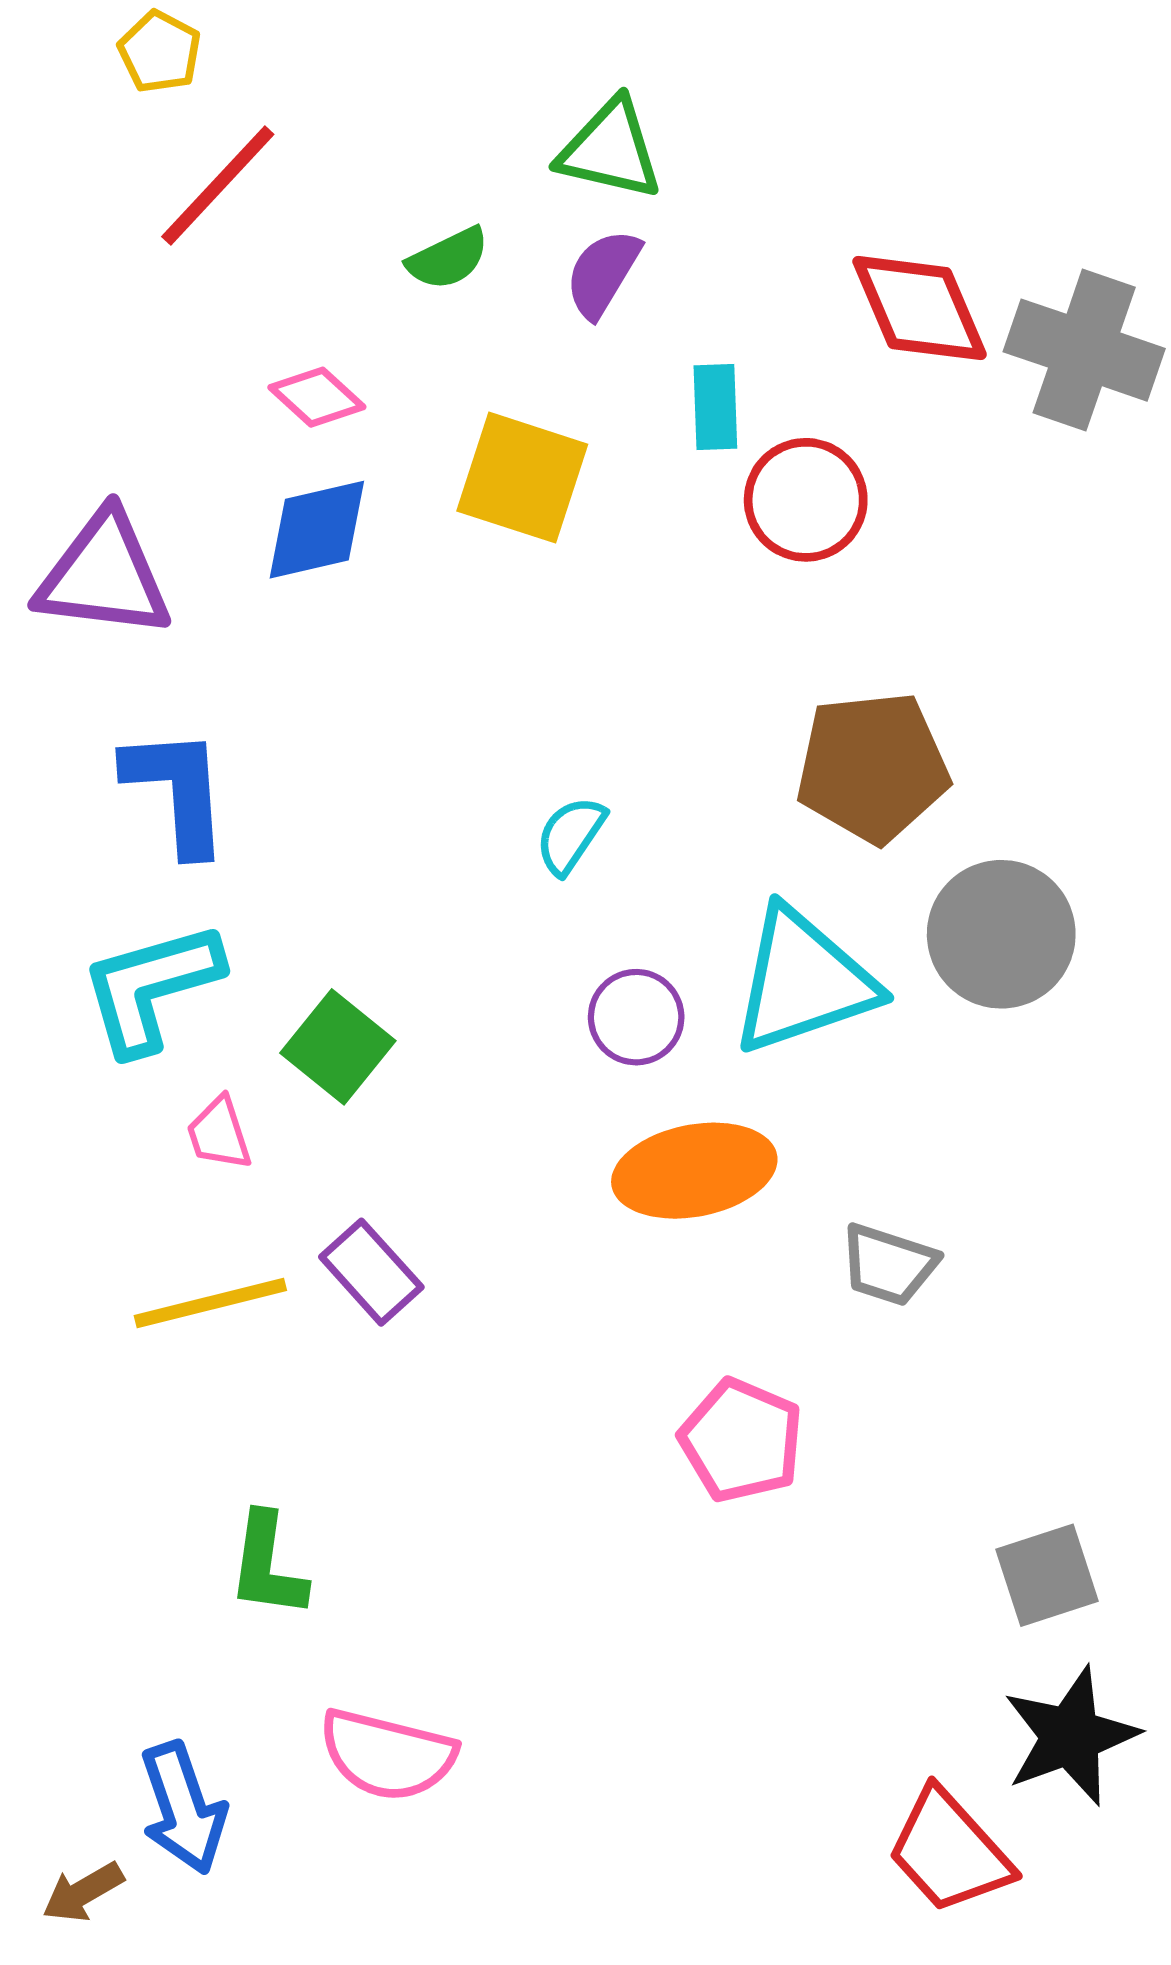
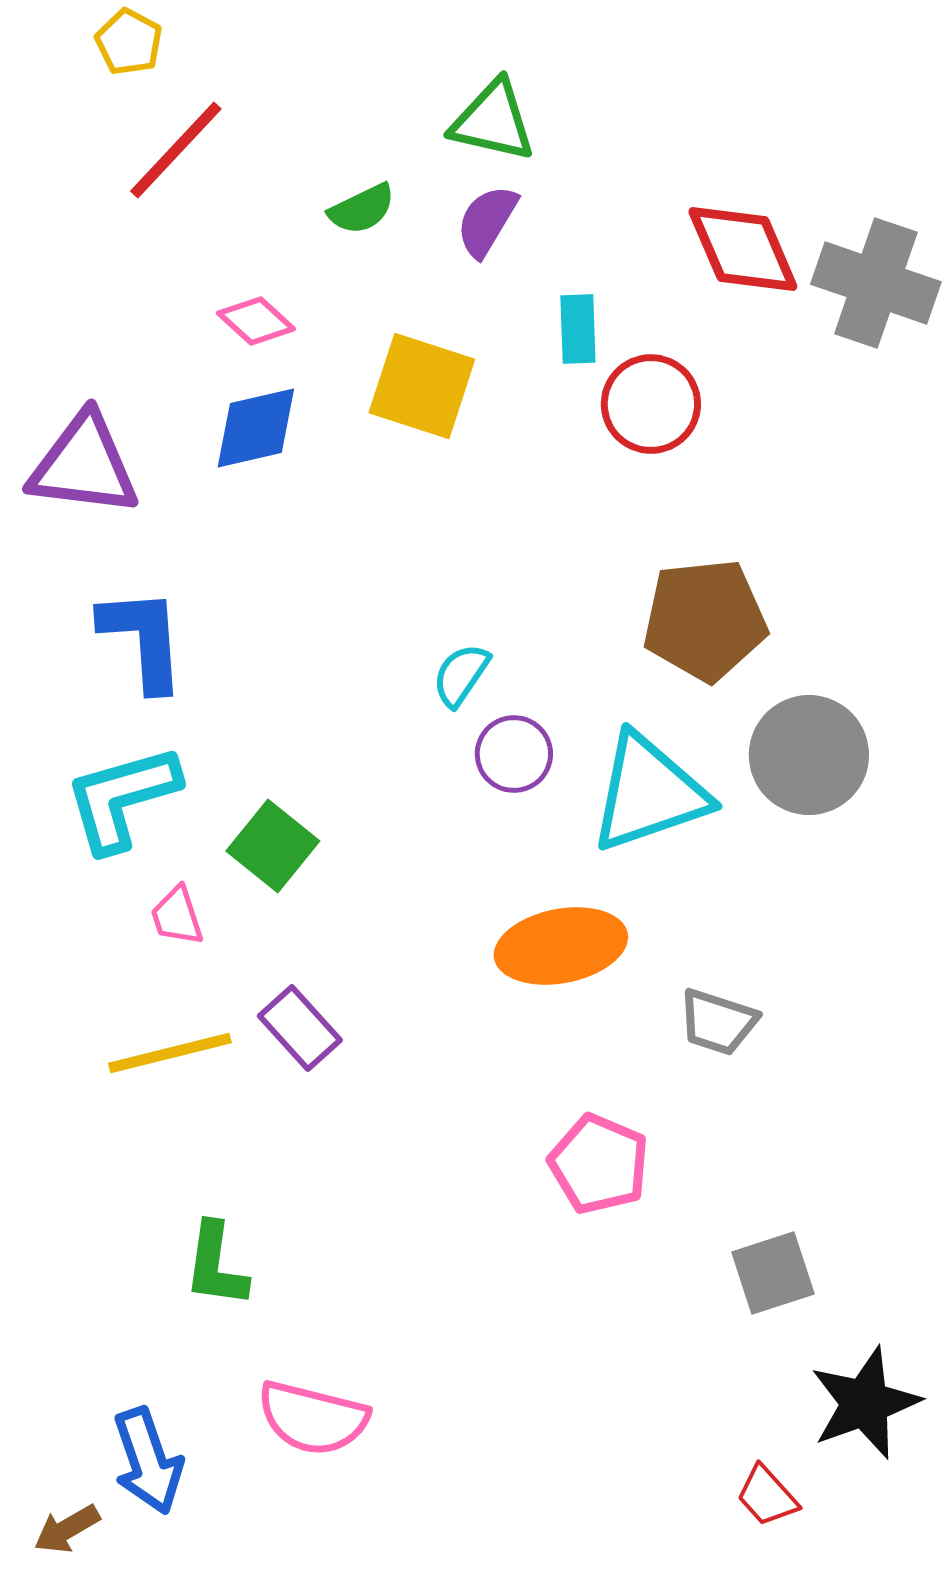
purple circle: (636, 1017) -> (514, 754), moved
gray square: (1047, 1575) -> (773, 1273), moved
red trapezoid: (949, 1851) -> (767, 1496), size x0.6

